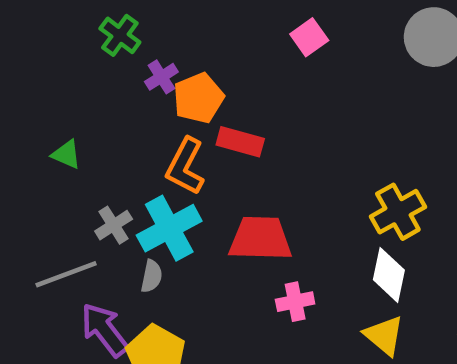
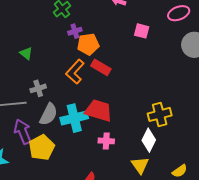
pink square: (309, 37) -> (142, 31), turned 35
cyan cross: (169, 228) -> (74, 118), moved
gray semicircle: (152, 276) -> (48, 114), size x1.6

